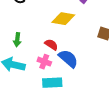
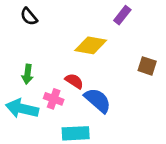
pink cross: (44, 62) -> (54, 99), moved

